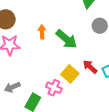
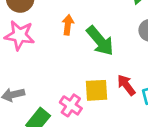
yellow square: (70, 74) -> (97, 90), turned 36

